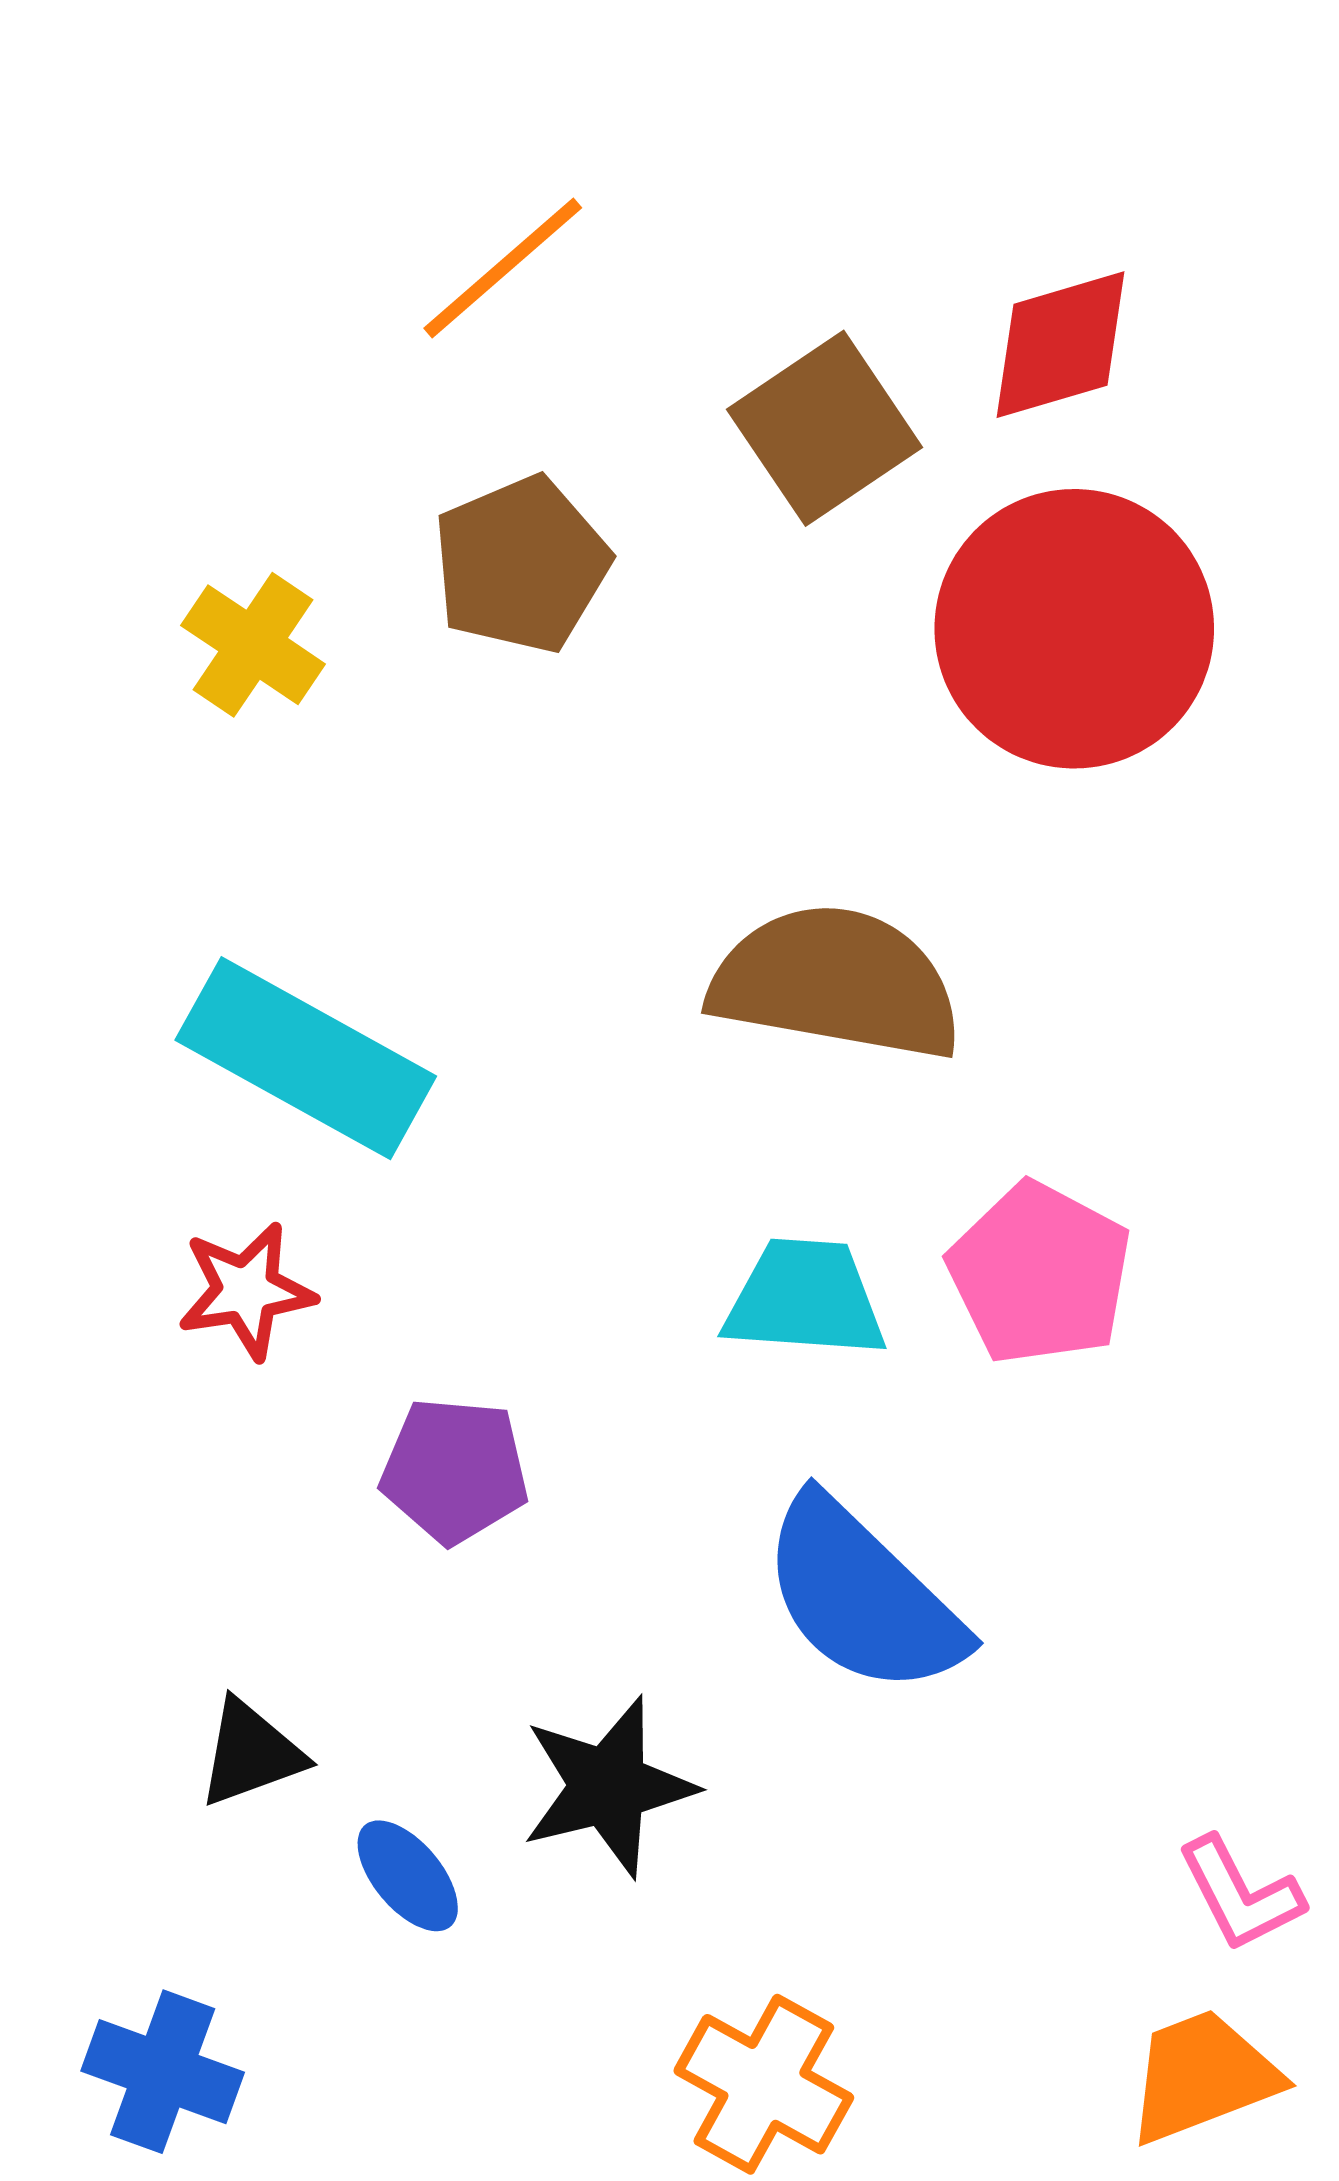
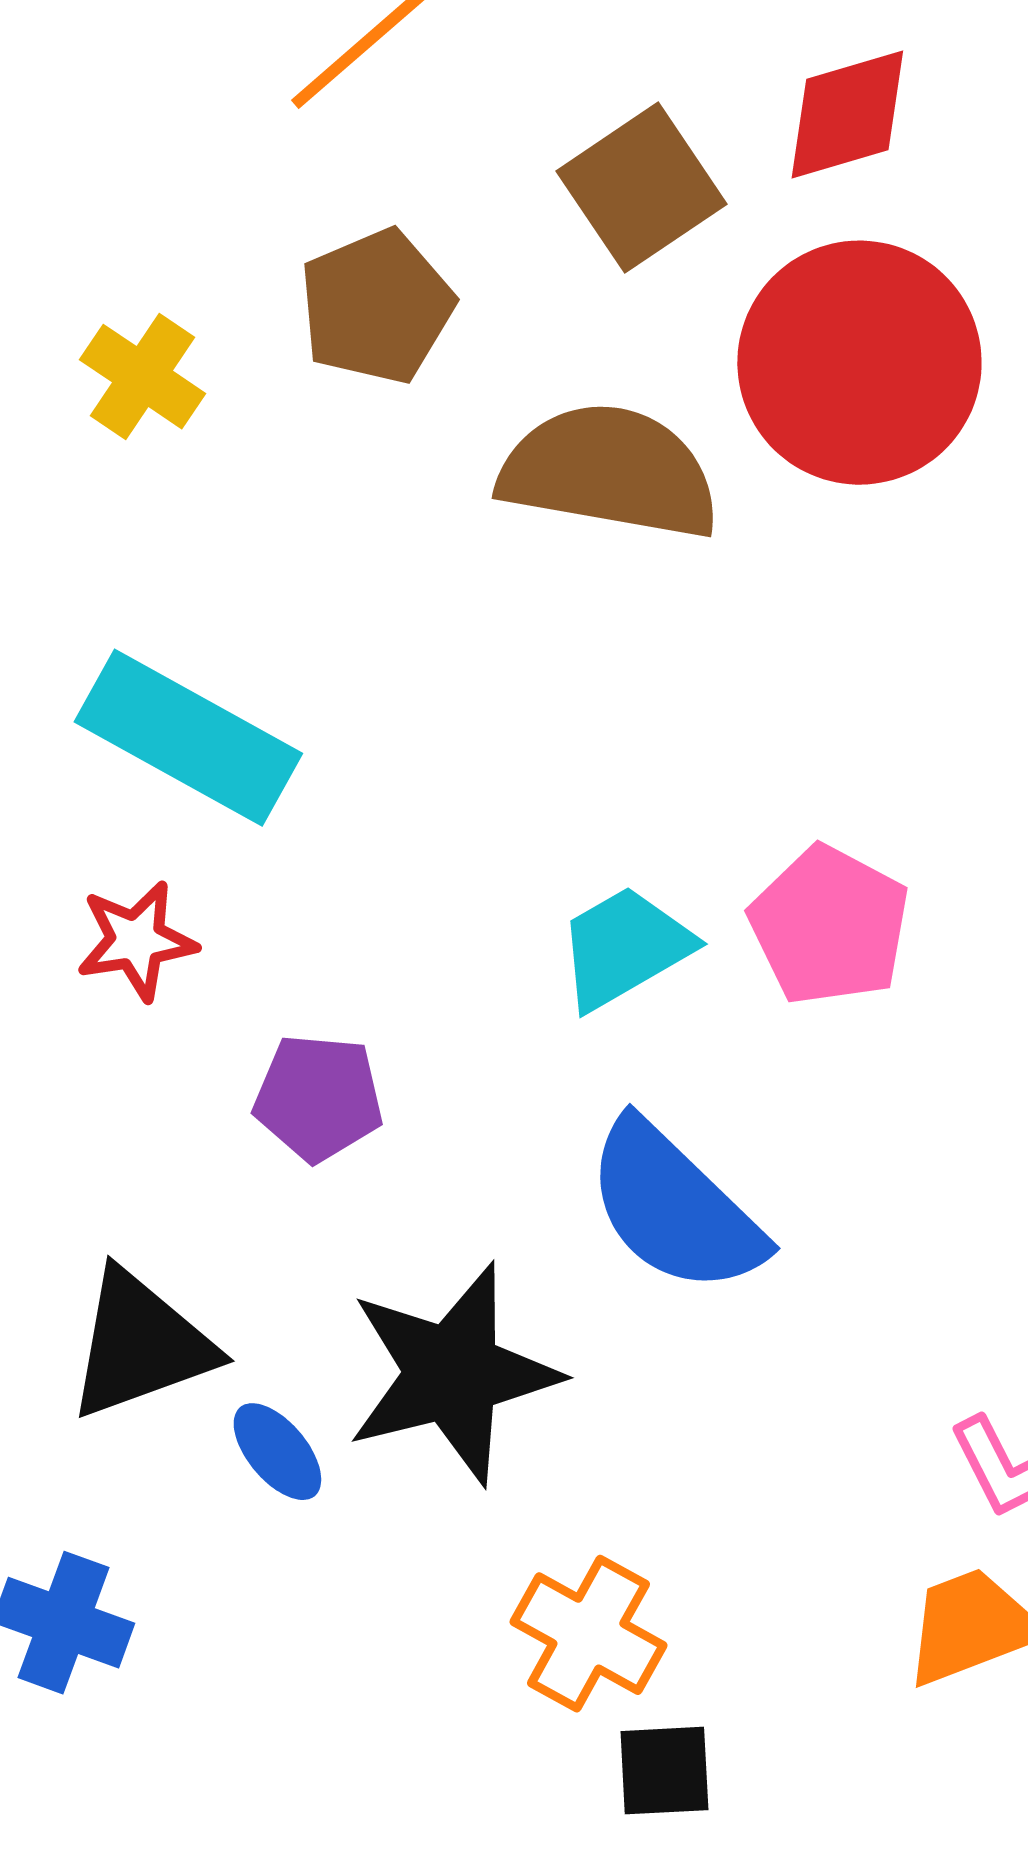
brown semicircle: (836, 983) -> (609, 472), moved
cyan trapezoid: (805, 1299) -> (624, 948), turned -34
black triangle: (251, 1753) -> (140, 1345), size x1.6
black star: (608, 1787) -> (452, 1374), size x1.4

